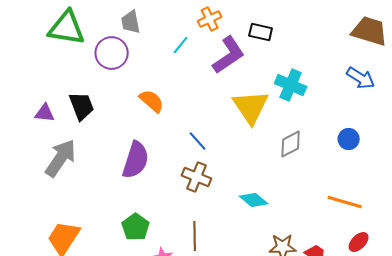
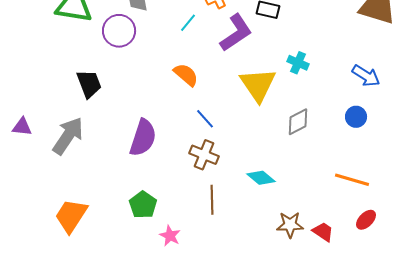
blue arrow: (361, 78) -> (366, 76), moved
cyan cross: (291, 85) -> (298, 63), size x0.7
orange semicircle: (152, 101) -> (186, 75), moved
purple triangle: (45, 113) -> (22, 127), moved
brown line: (195, 236) -> (212, 200), moved

